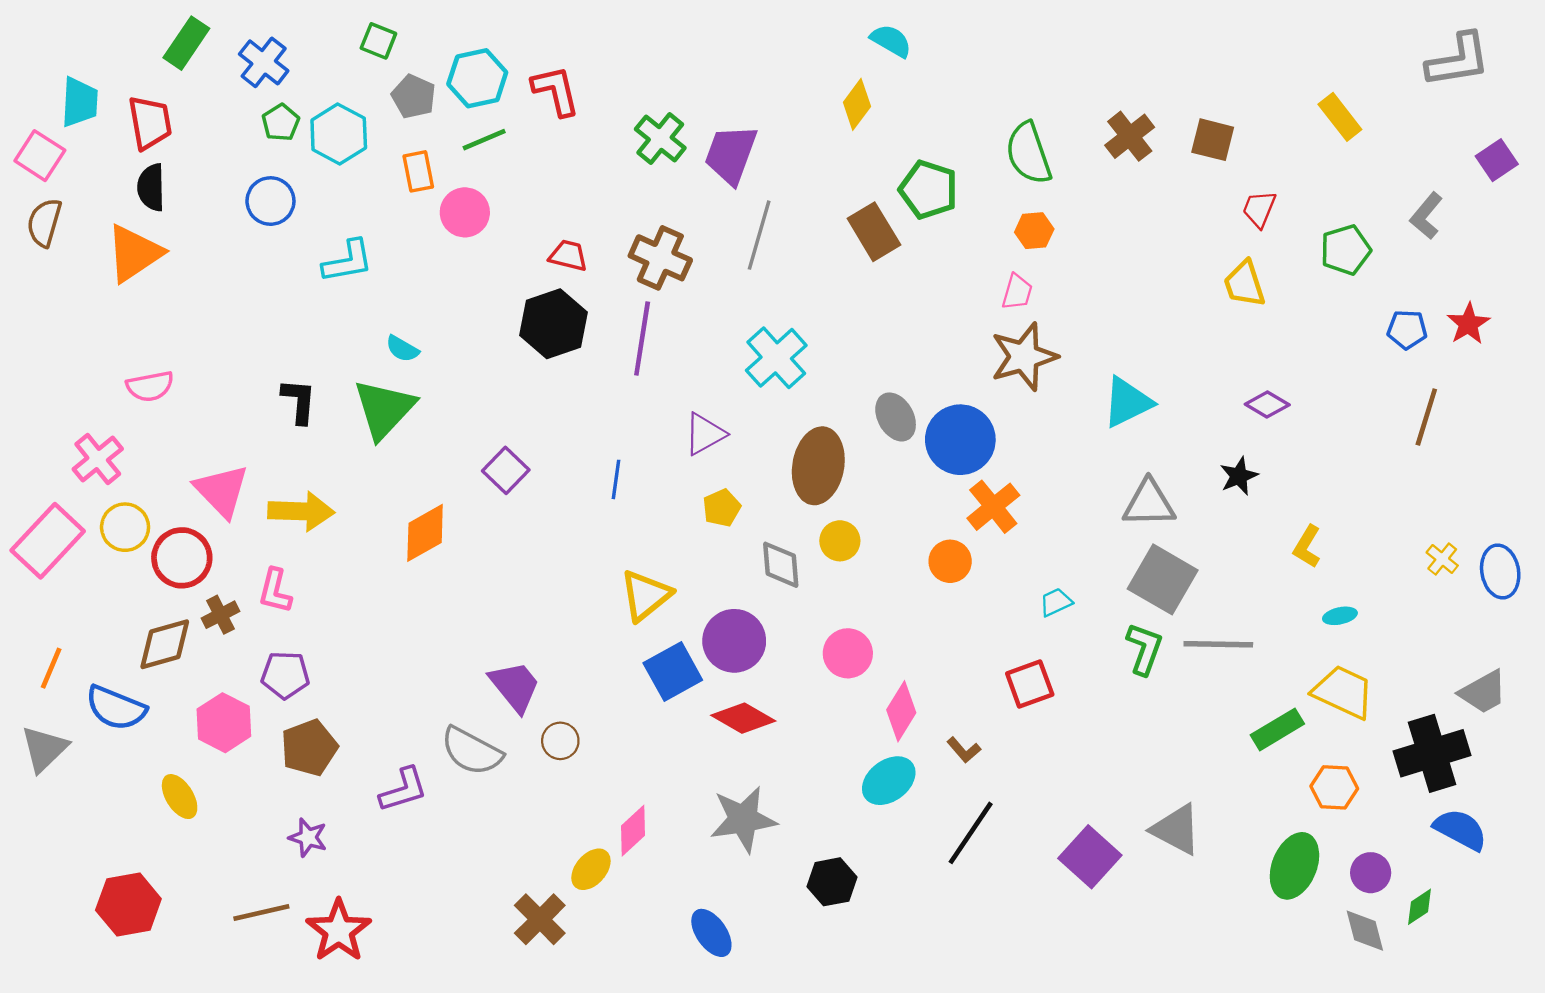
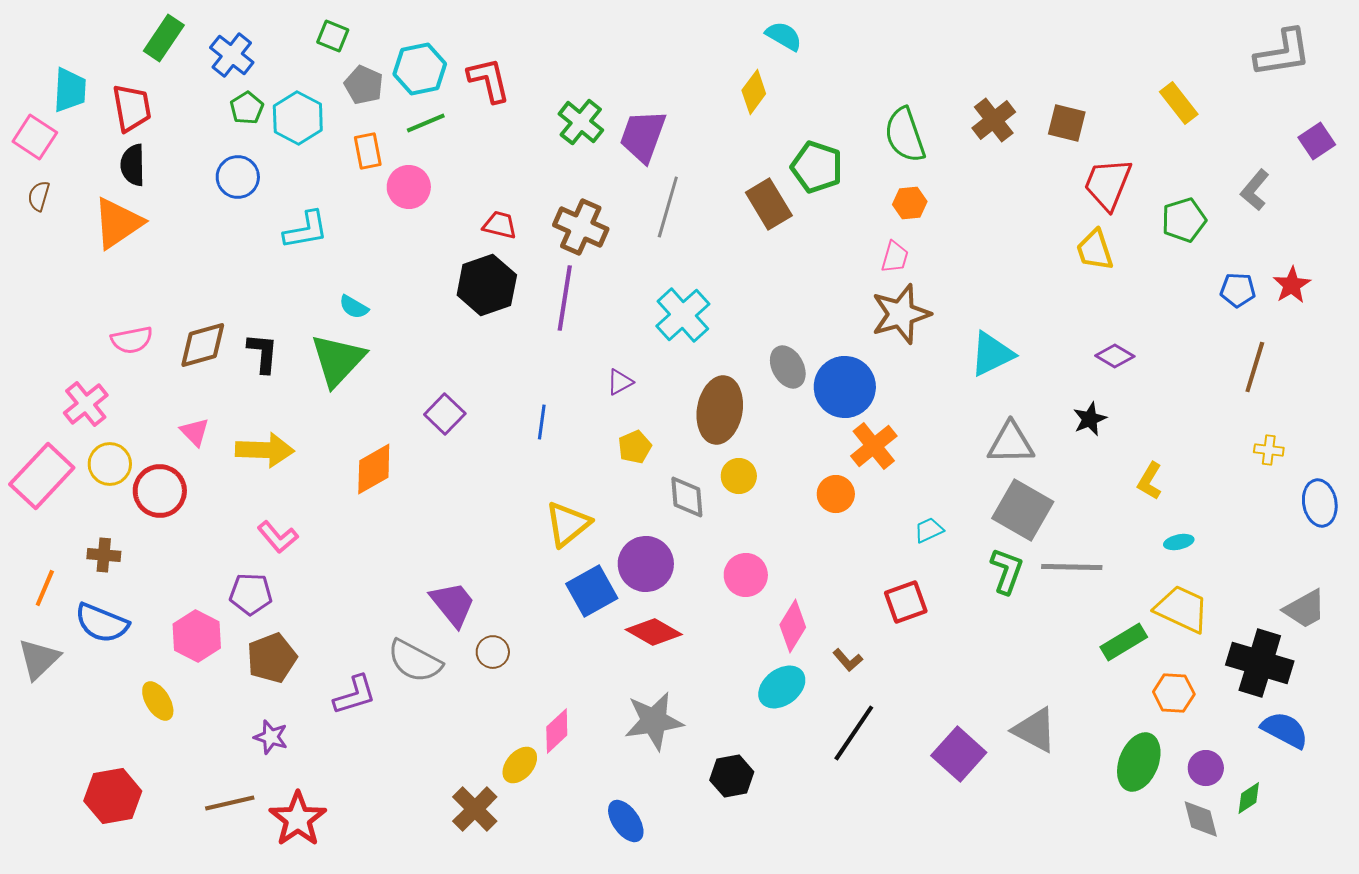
red trapezoid: (1259, 209) -> (1108, 184), size x1.6
brown semicircle: (44, 223) -> (39, 196), size x0.7
purple triangle: (705, 434) -> (620, 382), size x0.7
pink triangle: (222, 491) -> (195, 432), size x0.6
yellow cross: (1442, 559) -> (1269, 450), moved, turned -32
pink L-shape: (275, 591) -> (278, 537), moved, turned -54
brown cross: (220, 615) -> (104, 555), moved, turned 32
brown diamond: (165, 644) -> (203, 345), moved
black cross: (1432, 753) -> (1260, 663), turned 34

